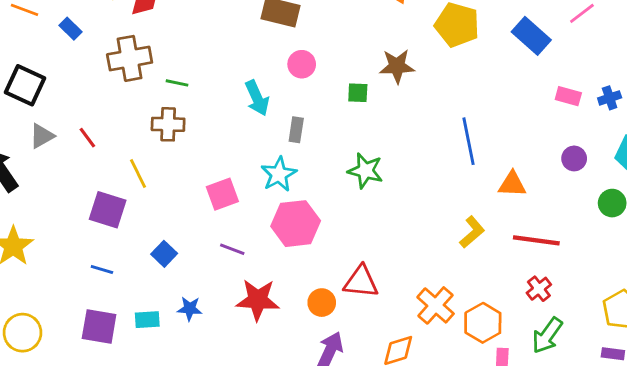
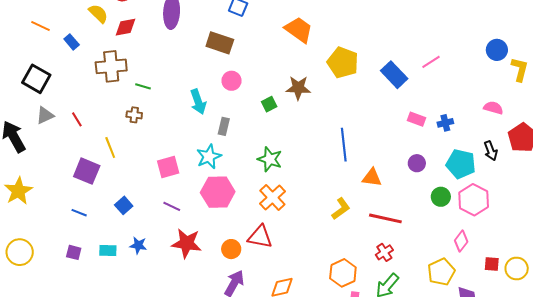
green square: (358, 93) -> (269, 104), turned -35
brown cross: (168, 124) -> (134, 115), size x0.7
orange cross: (436, 305) -> (272, 197), moved
purple square: (99, 326) -> (74, 252), size x0.6

